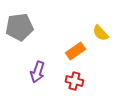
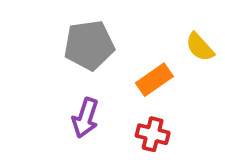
gray pentagon: (19, 27) -> (89, 45), moved

